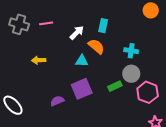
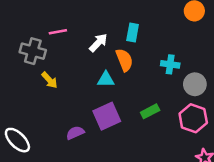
gray cross: (19, 24) -> (33, 51), moved
orange semicircle: (96, 46) -> (124, 60), turned 30
yellow arrow: (39, 60) -> (49, 80), turned -128
gray circle: (131, 74) -> (195, 84), moved

